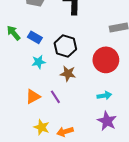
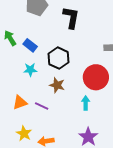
cyan arrow: (104, 96) -> (86, 103), moved, turned -88
purple line: (55, 97) -> (42, 106), turned -40

